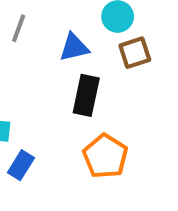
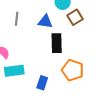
blue triangle: (74, 47) -> (45, 22), turned 35
blue rectangle: (21, 165) -> (42, 83), moved

